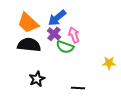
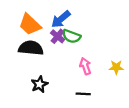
pink arrow: (74, 35) -> (85, 66), moved
green semicircle: (65, 47) -> (71, 36), moved

